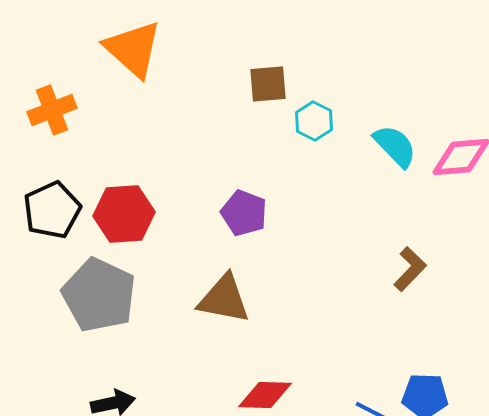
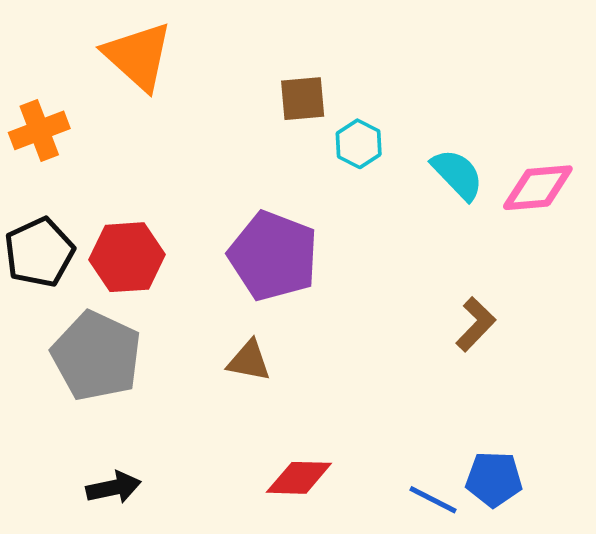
purple pentagon: (244, 213) -> (273, 256), size x1.6
brown triangle: (224, 299) -> (249, 361), size x0.7

